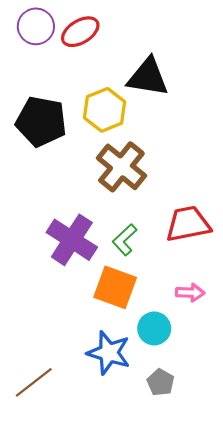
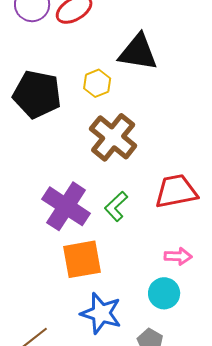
yellow hexagon: (105, 110) -> (97, 83), size x0.7
orange square: (115, 287) -> (82, 259), moved, turned -30
cyan circle: (154, 328) -> (164, 293), moved

